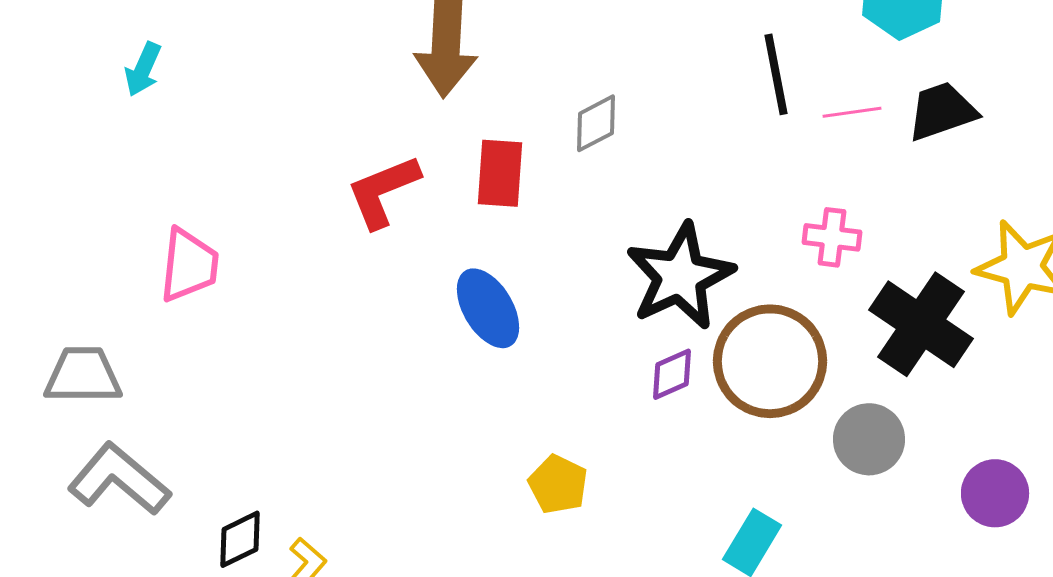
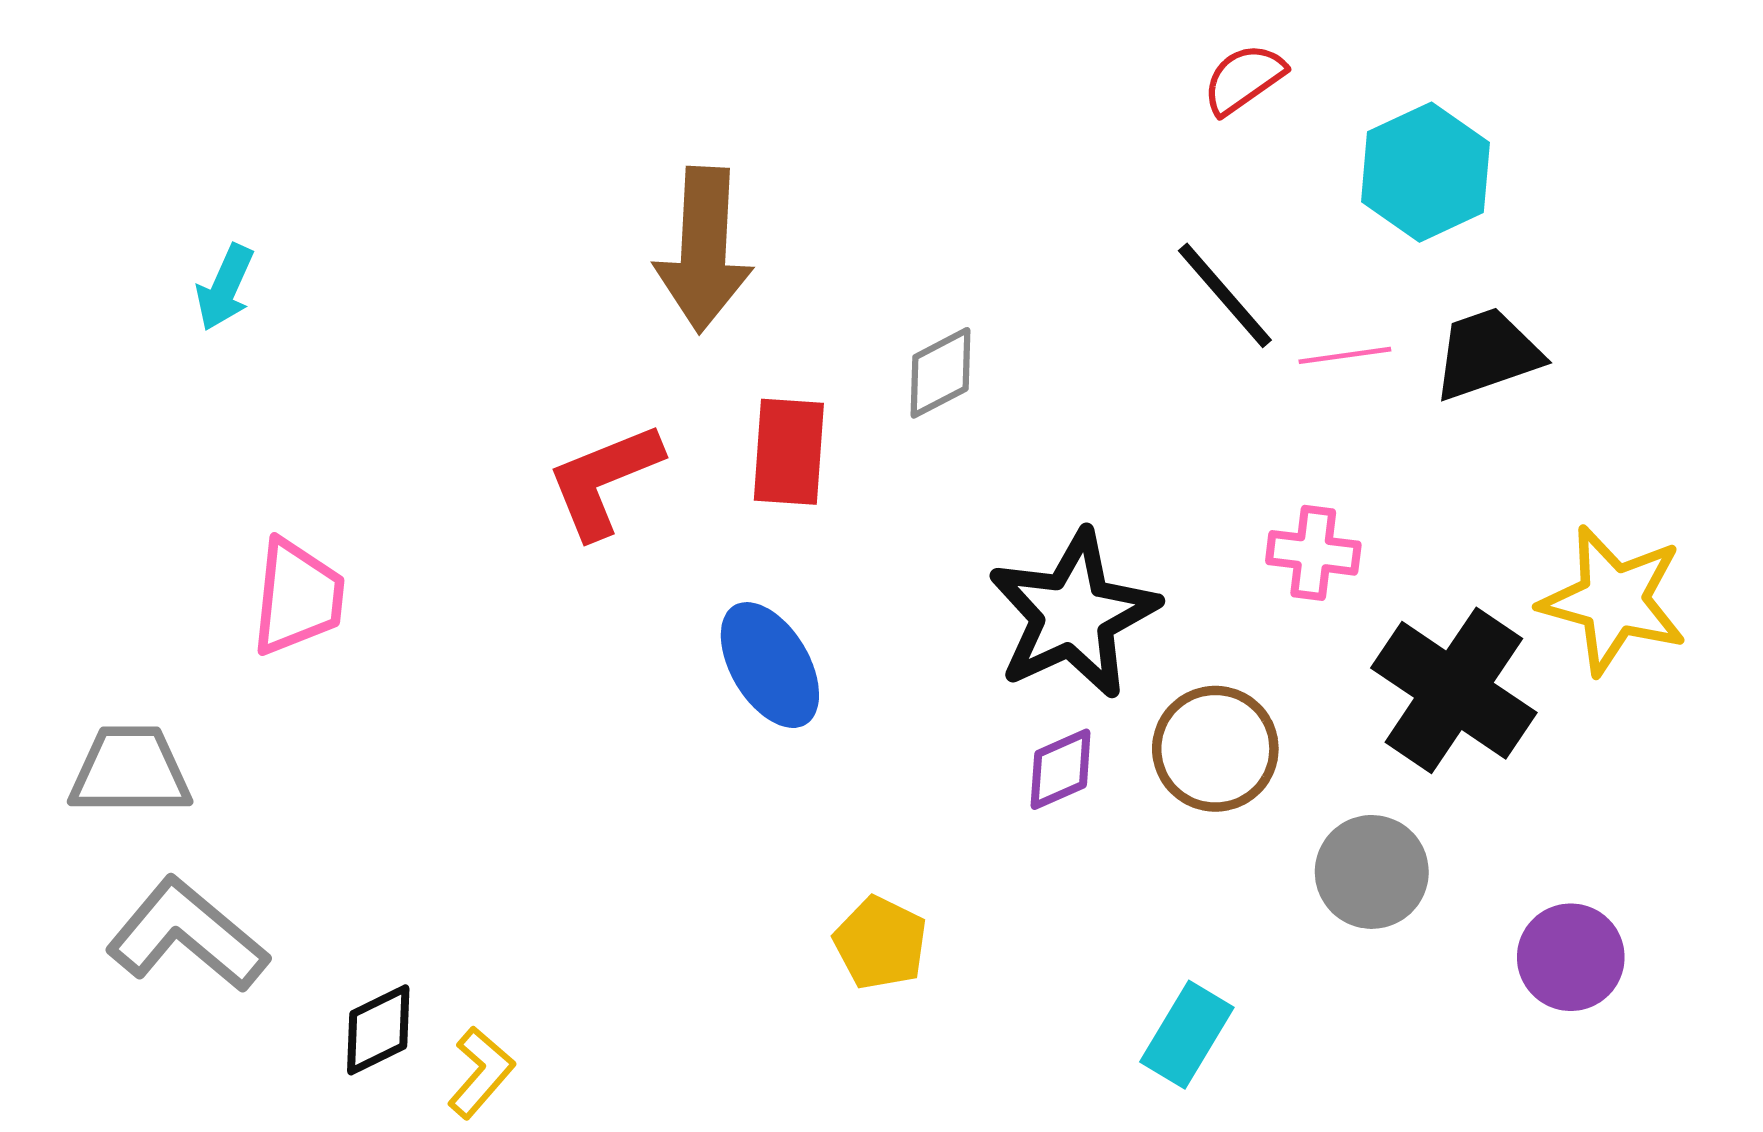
black line: (776, 74) -> (1225, 295), turned -30
brown circle: (770, 361) -> (1215, 749), size x0.7

